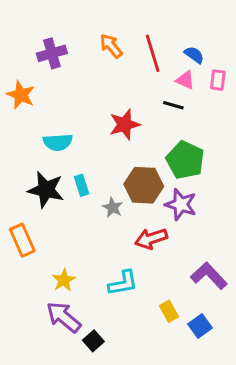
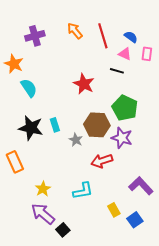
red star: (124, 124) -> (84, 84), turned -30
cyan semicircle: (58, 142) -> (29, 88), moved, turned -120

